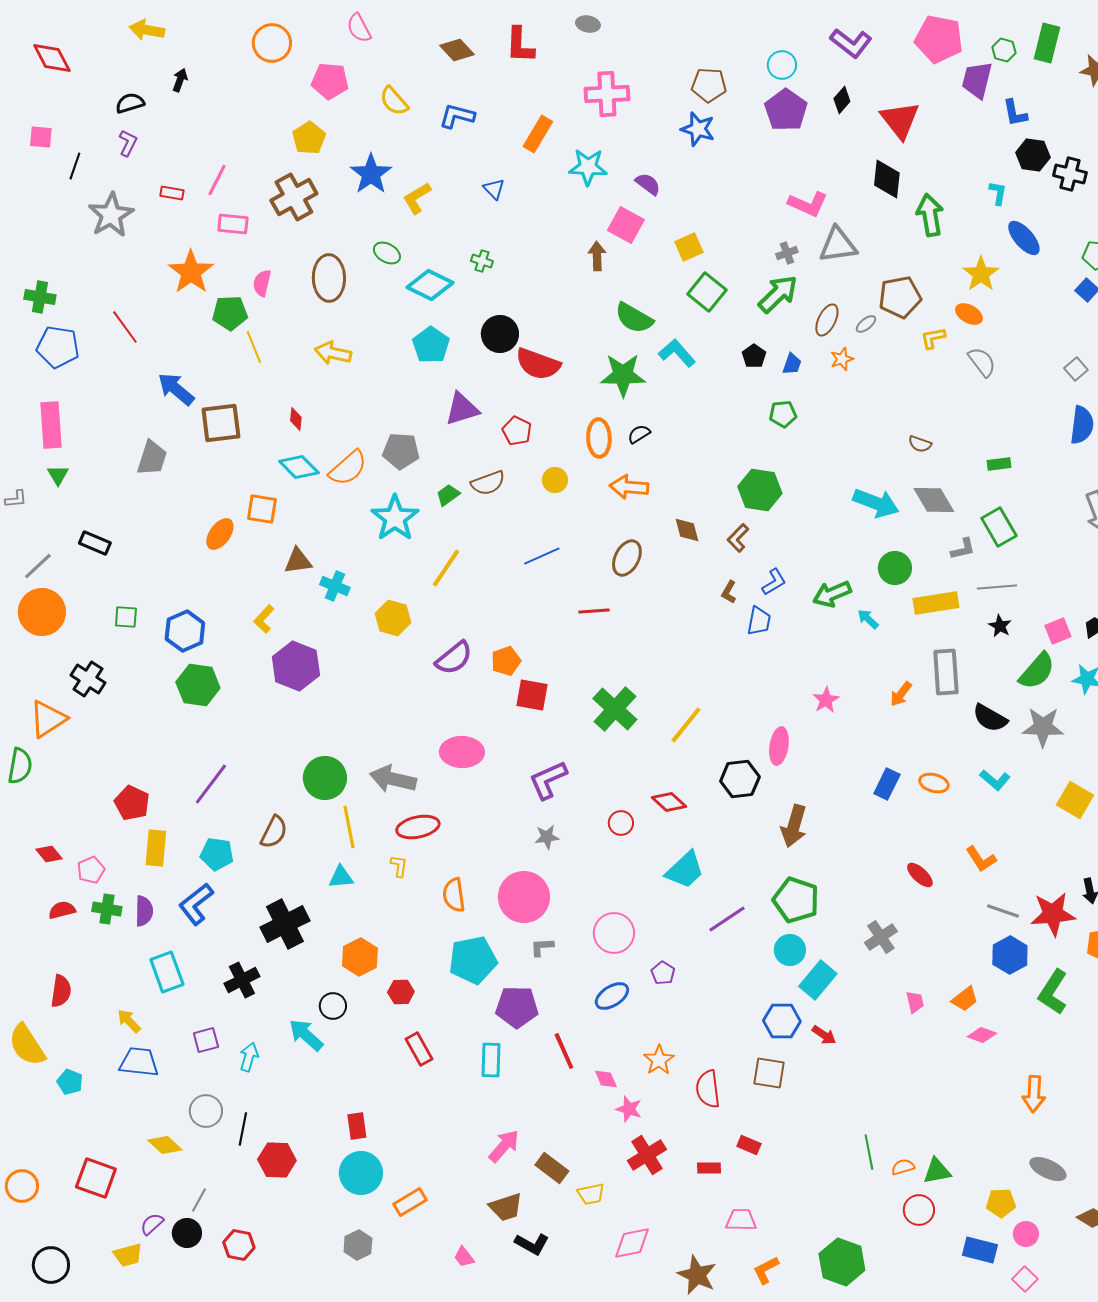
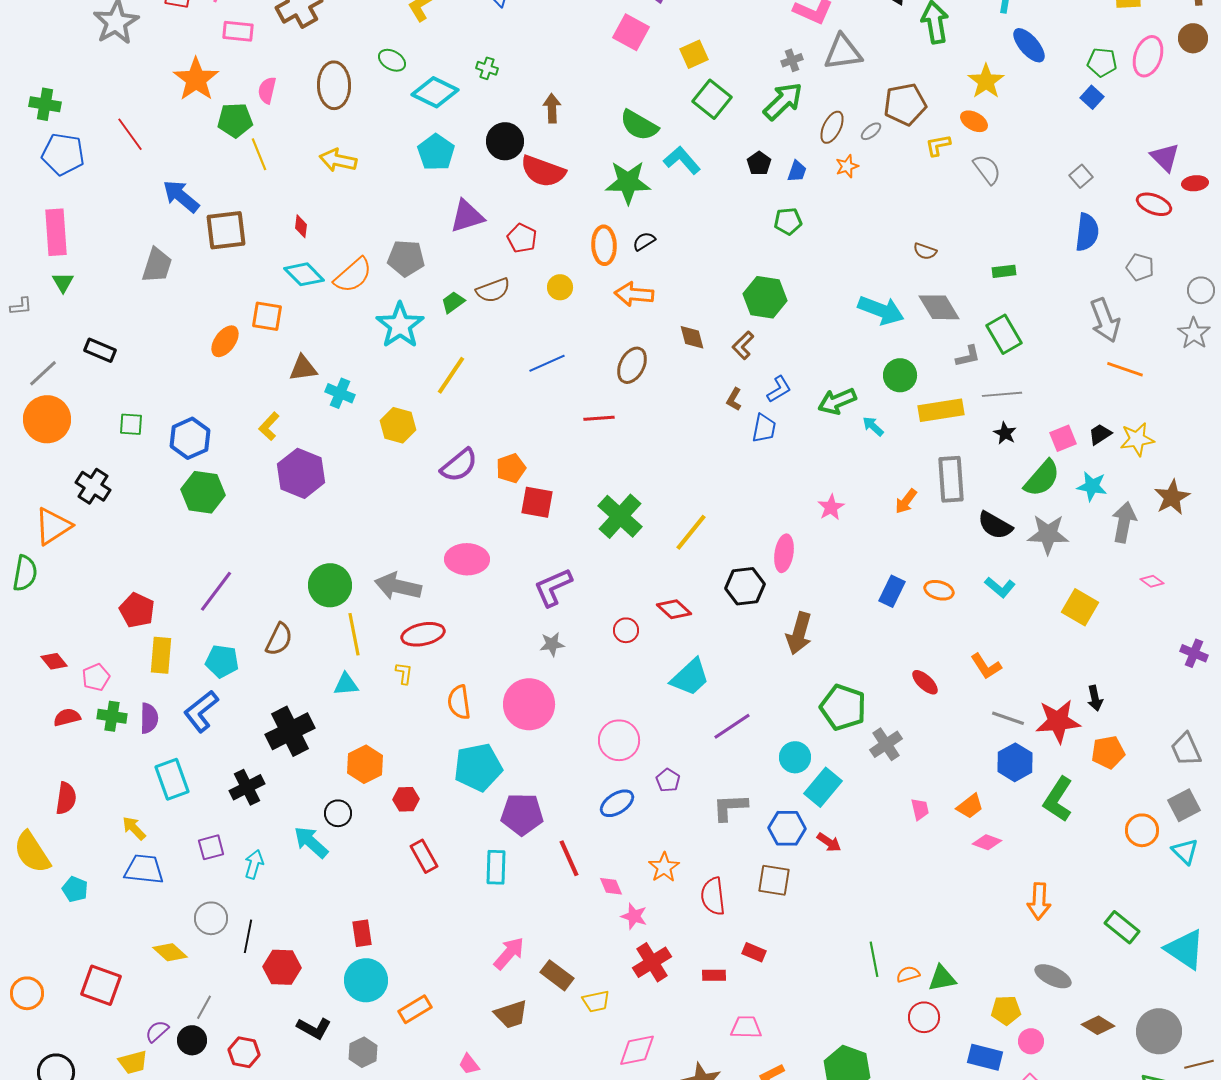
brown arrow: (597, 256) -> (552, 108), moved
green pentagon: (796, 900) -> (843, 707), moved
gray L-shape: (542, 947) -> (730, 807), moved, size x1.5
black L-shape: (532, 1244) -> (314, 1028), moved

